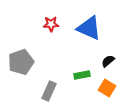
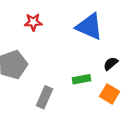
red star: (51, 24) -> (33, 22), moved

